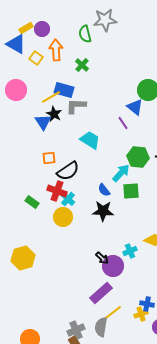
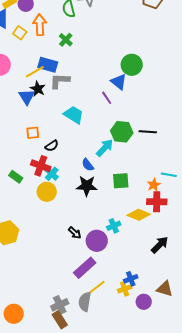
black semicircle: (68, 171) -> (52, 146), size x0.6
green square: (131, 191) -> (121, 181), moved
black arrow: (102, 258) -> (75, 233), moved
blue cross: (147, 304) -> (131, 279), turned -32

